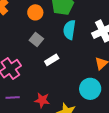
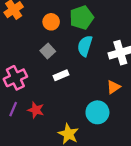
purple line: (13, 97) -> (13, 109), turned -72
red star: (42, 100) -> (36, 110), moved

